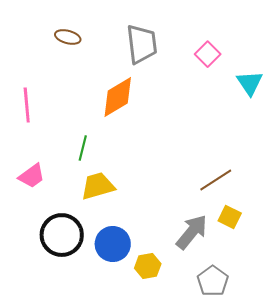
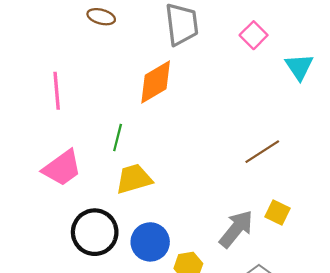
pink trapezoid: (32, 176) -> (62, 168), size x1.4
brown line: (216, 180) -> (262, 152), moved

